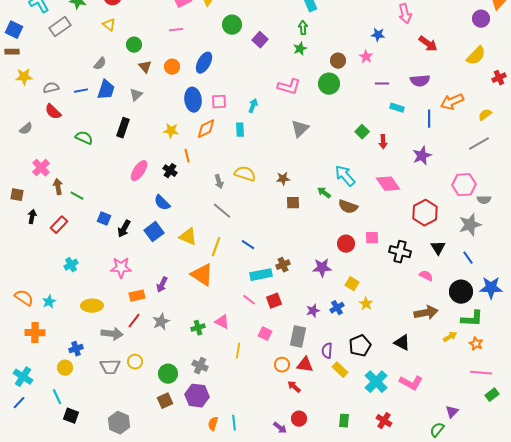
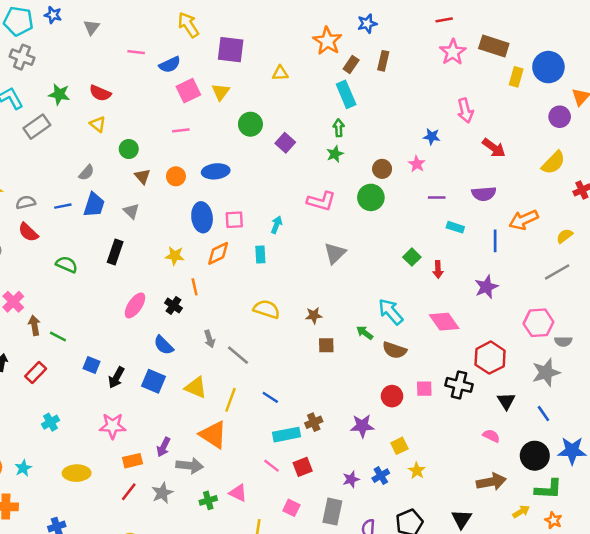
blue ellipse: (204, 63) -> (216, 171), turned 55
gray triangle: (136, 95) -> (131, 211), turned -32
gray arrow: (219, 182) -> (209, 339), moved
blue square: (154, 232) -> (154, 381), turned -30
black cross: (400, 252) -> (459, 385), moved
yellow square: (352, 284) -> (399, 446), turned 32
gray arrow: (112, 334) -> (190, 466), moved
black triangle: (402, 343) -> (462, 519), turned 36

